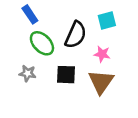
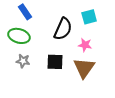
green ellipse: (42, 43) -> (19, 36), moved, turned -30

